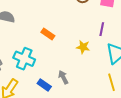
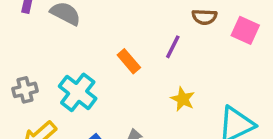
purple line: (102, 29) -> (173, 47), moved

